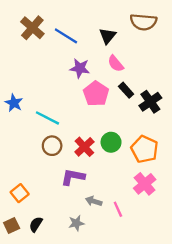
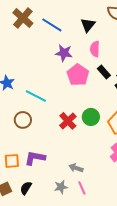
pink semicircle: (116, 64) -> (95, 49), turned 42
brown circle: (52, 146) -> (23, 120), moved
purple L-shape: (73, 177) -> (35, 158), moved
orange square: (20, 193) -> (12, 161), turned 35
pink line: (118, 209) -> (82, 188), moved

